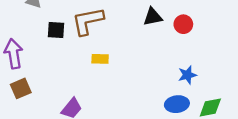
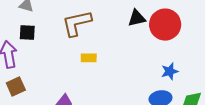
red circle: (183, 24) -> (165, 25), size x1.8
black square: (56, 30) -> (27, 32), moved

